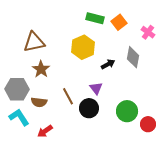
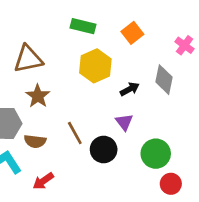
green rectangle: (95, 18) -> (83, 26), moved
orange square: (119, 22) -> (132, 33), moved
purple triangle: (96, 88) -> (124, 122), moved
red circle: (148, 124) -> (171, 184), moved

